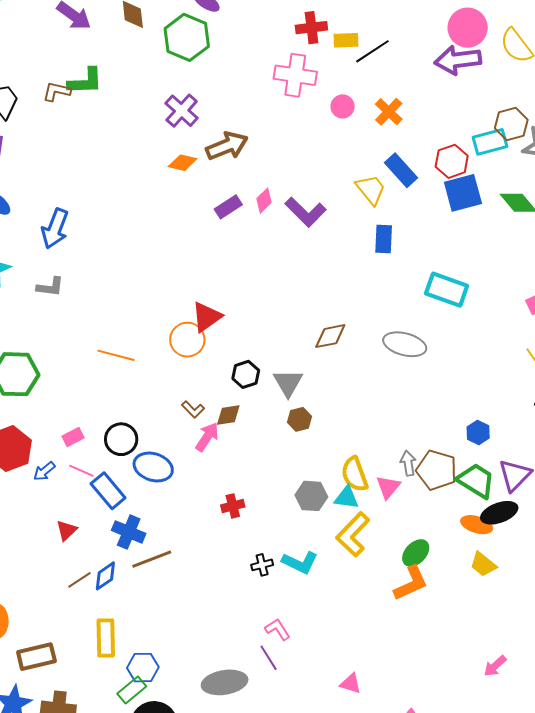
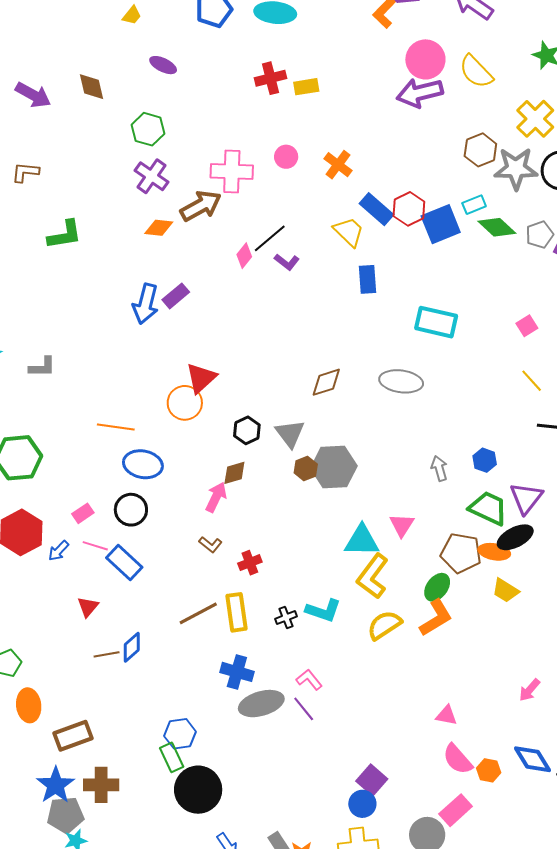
green hexagon: (187, 37) -> (148, 129), moved, size x0.7
black line: (372, 51) -> (270, 238), moved
pink cross: (295, 75) -> (232, 172), moved
green L-shape: (85, 81) -> (65, 235), moved
pink circle: (343, 106) -> (286, 157), moved
orange cross: (389, 112) -> (338, 165), moved
cyan rectangle: (490, 142) -> (474, 205), moved, size x0.7
red hexagon: (452, 161) -> (409, 209), moved
purple rectangle: (228, 207) -> (176, 296), moved
purple L-shape: (306, 212) -> (287, 262), size x0.6
blue arrow: (55, 229) -> (146, 304), moved
brown L-shape: (193, 409) -> (211, 545), moved
gray arrow: (408, 463) -> (439, 468), moved
blue ellipse: (153, 467) -> (143, 464), moved
brown pentagon: (437, 470) -> (461, 553), moved
yellow semicircle: (355, 474) -> (384, 625), moved, turned 84
gray hexagon: (311, 496) -> (334, 467), moved, size x1.4
cyan triangle: (347, 498) -> (362, 541), size x1.4
blue cross: (129, 532) -> (237, 672), moved
brown line: (152, 559) -> (198, 613), moved
brown line: (79, 580) -> (107, 654), turned 30
yellow rectangle: (106, 638) -> (237, 612), moved
gray ellipse: (225, 682) -> (261, 704), moved
pink triangle: (351, 684) -> (446, 715), moved
green rectangle: (132, 690) -> (172, 757), turned -68

